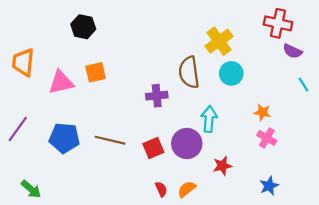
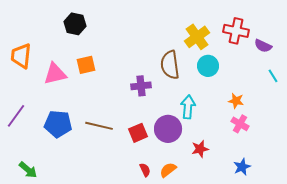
red cross: (278, 23) -> (236, 31), moved

